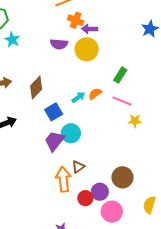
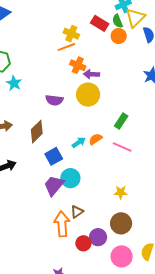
purple semicircle: (59, 44) -> (54, 100), moved
yellow star: (135, 121) -> (121, 192), moved
pink circle: (112, 212) -> (122, 256), moved

